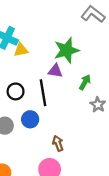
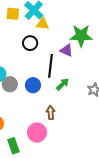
green arrow: (85, 82) -> (63, 84), moved
black circle: (16, 91) -> (30, 43), moved

